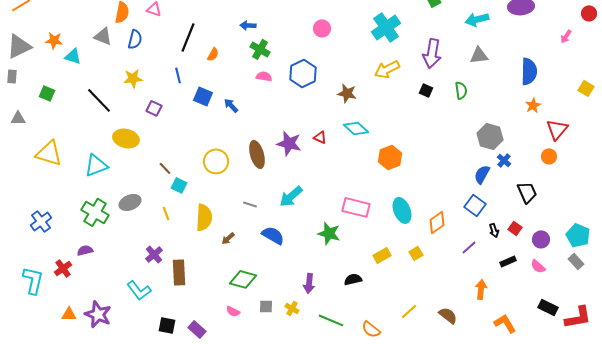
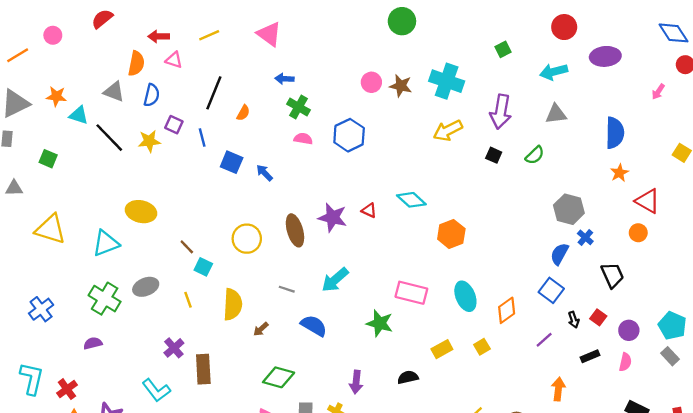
cyan cross: (386, 27) -> (447, 81), turned -36
green semicircle: (461, 90) -> (535, 155), turned 54
brown star: (347, 93) -> (401, 86), moved
black line: (99, 100) -> (109, 138), moved
purple square: (154, 108) -> (174, 125), moved
red triangle: (557, 129) -> (648, 201), turned -40
pink semicircle: (538, 266) -> (625, 362), turned -119
red cross: (63, 268) -> (67, 389), moved

